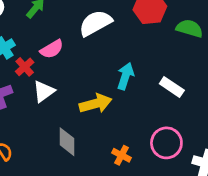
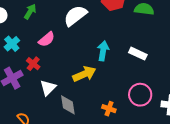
red cross: (25, 67) -> (33, 64), moved
white triangle: (44, 91) -> (48, 88), moved

